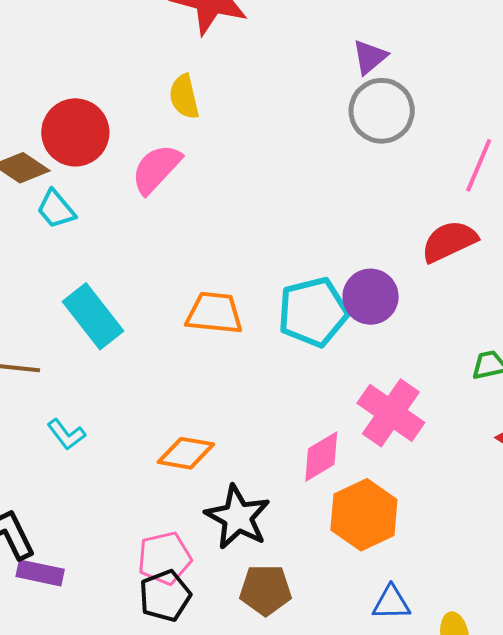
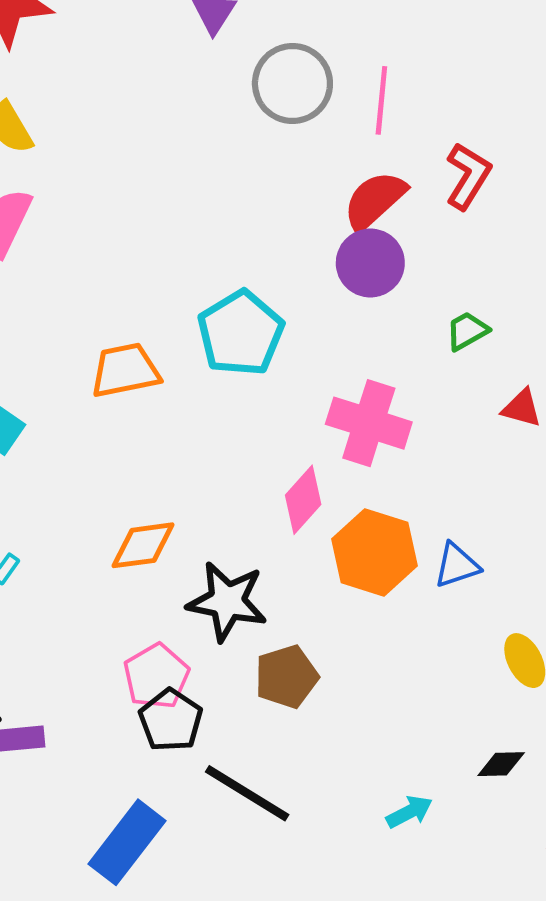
gray circle: (382, 111) -> (292, 84), moved
purple circle: (371, 297) -> (370, 263), moved
blue triangle: (391, 603) -> (457, 565), moved

